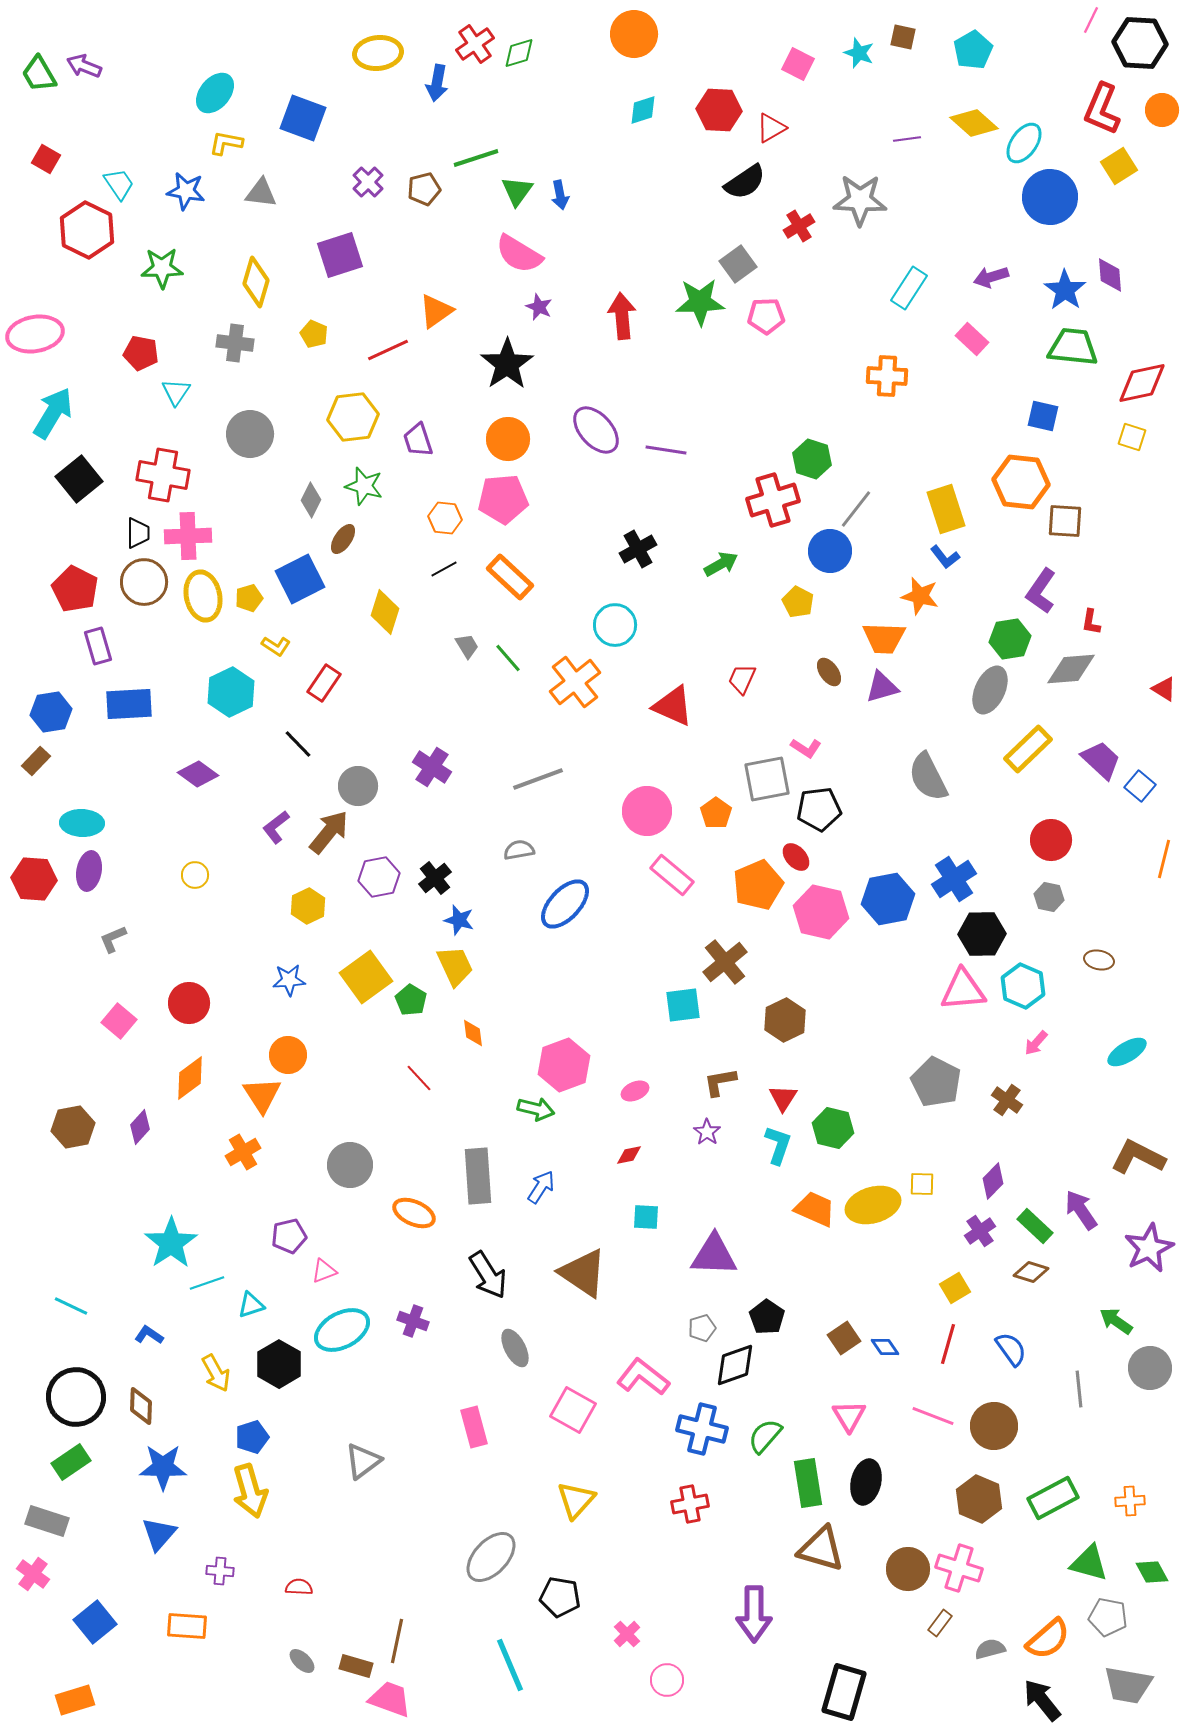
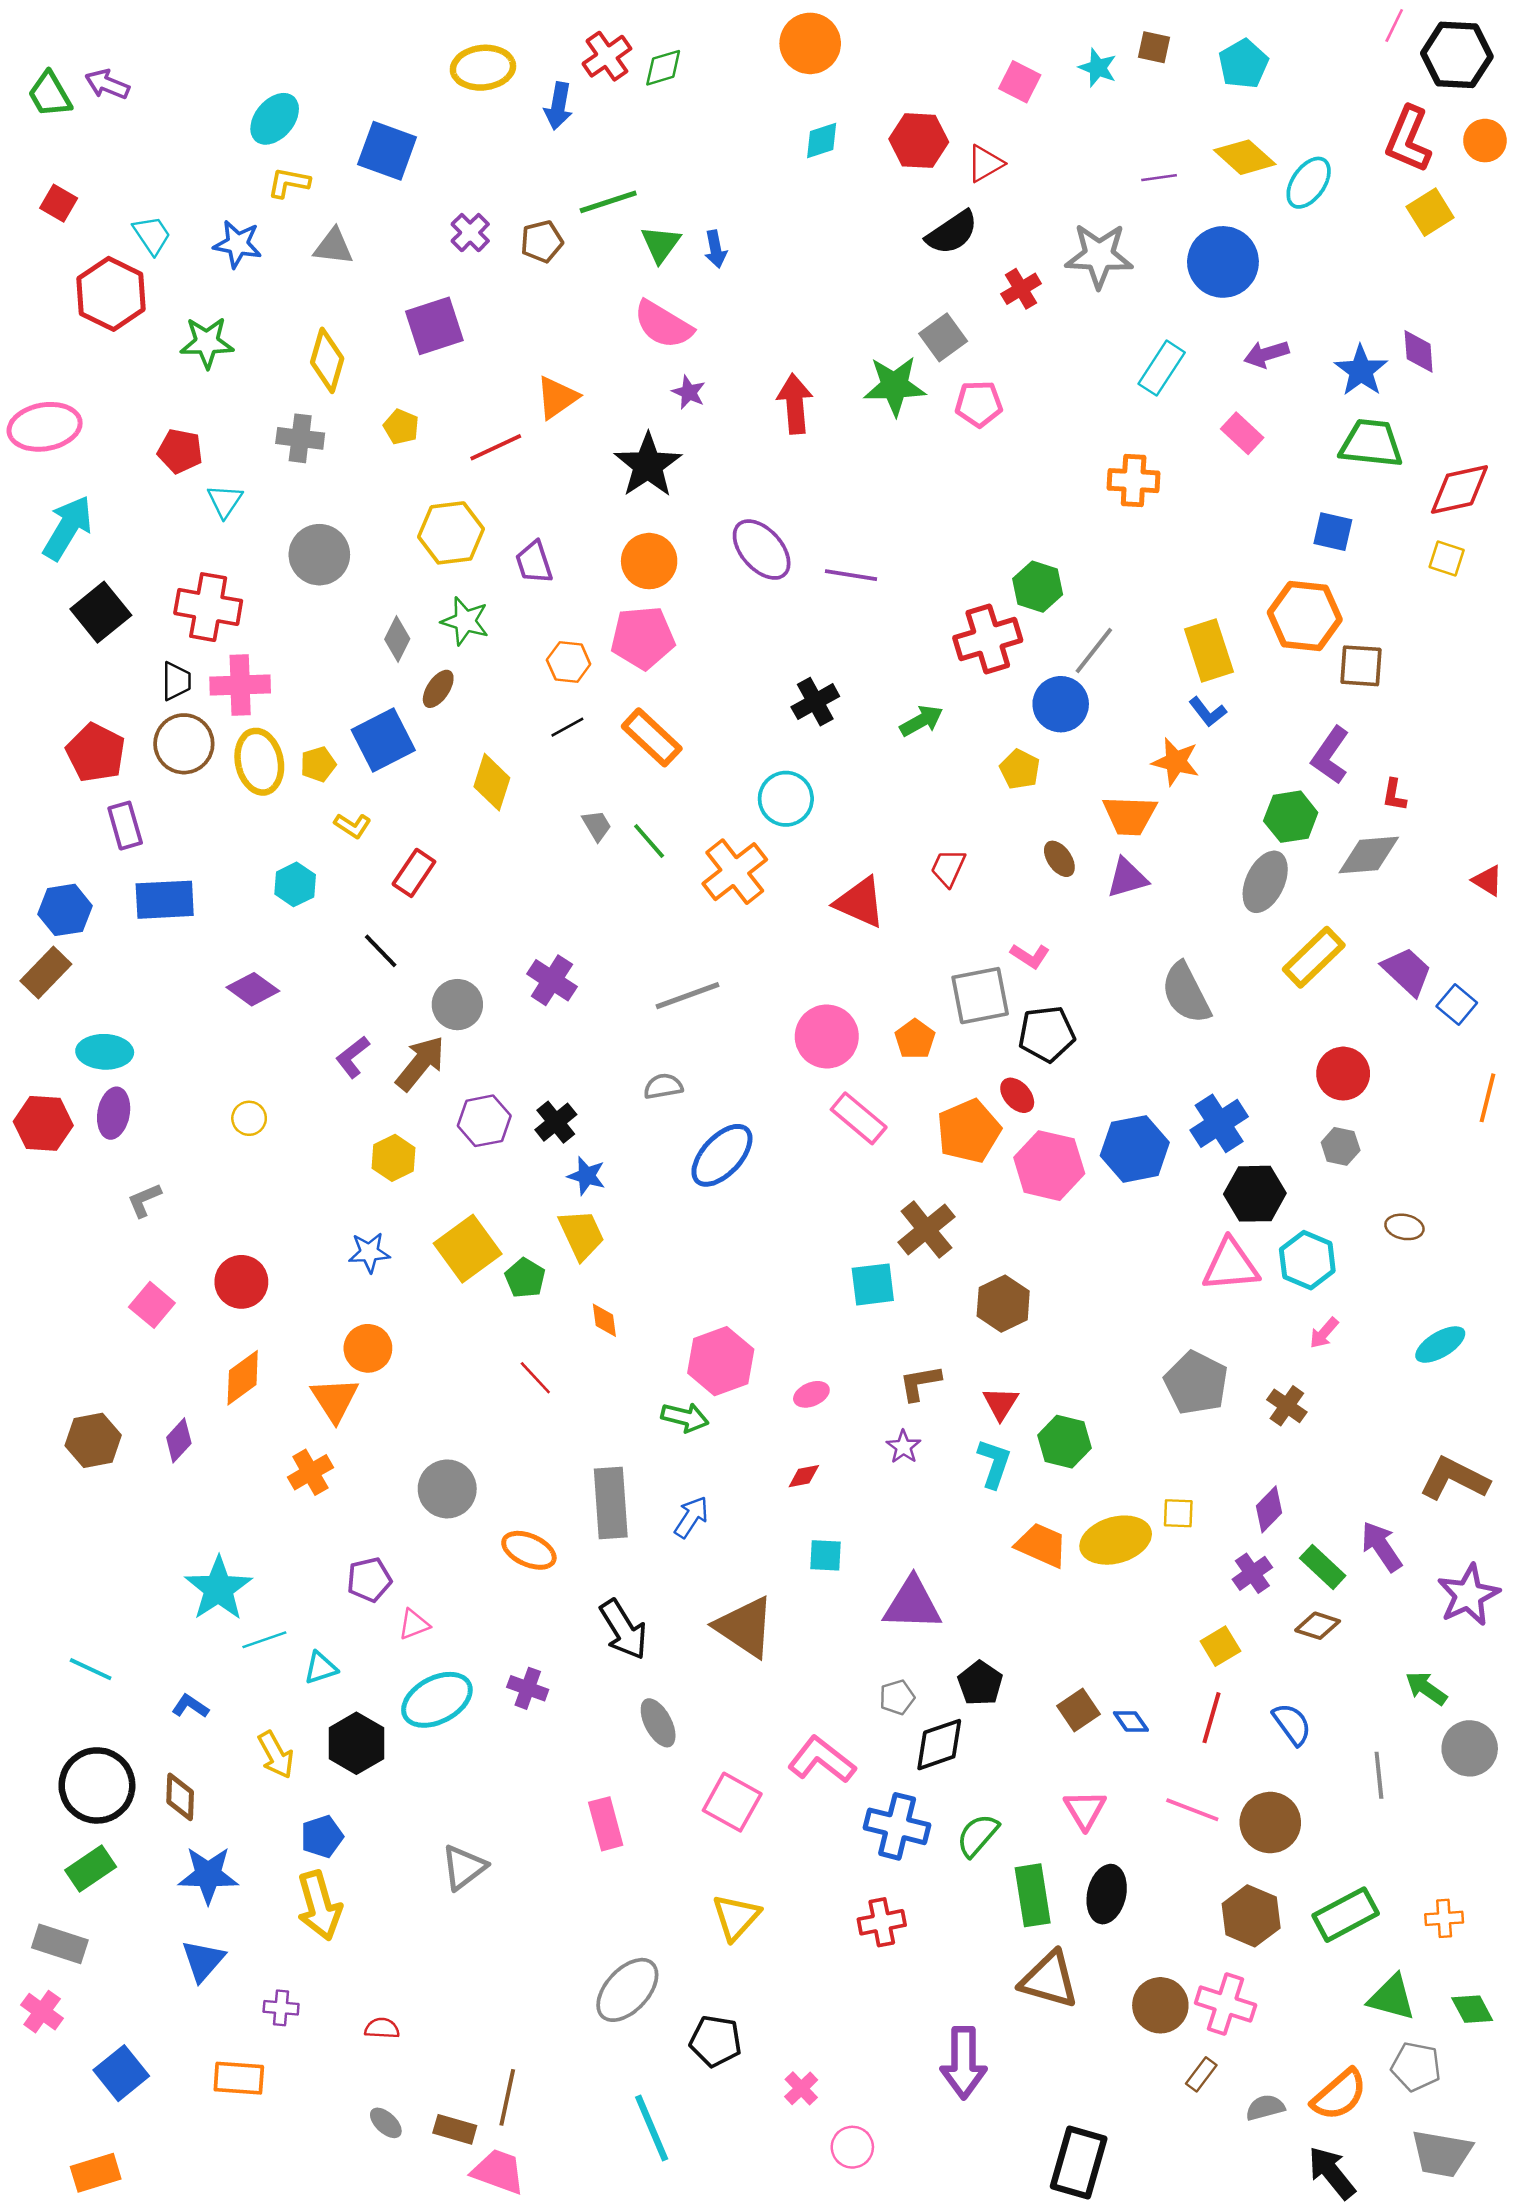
blue circle: (1050, 197) -> (1223, 262), moved
cyan hexagon: (231, 692) -> (295, 884), size x0.7
brown rectangle: (36, 761) -> (46, 973), size x1.4

